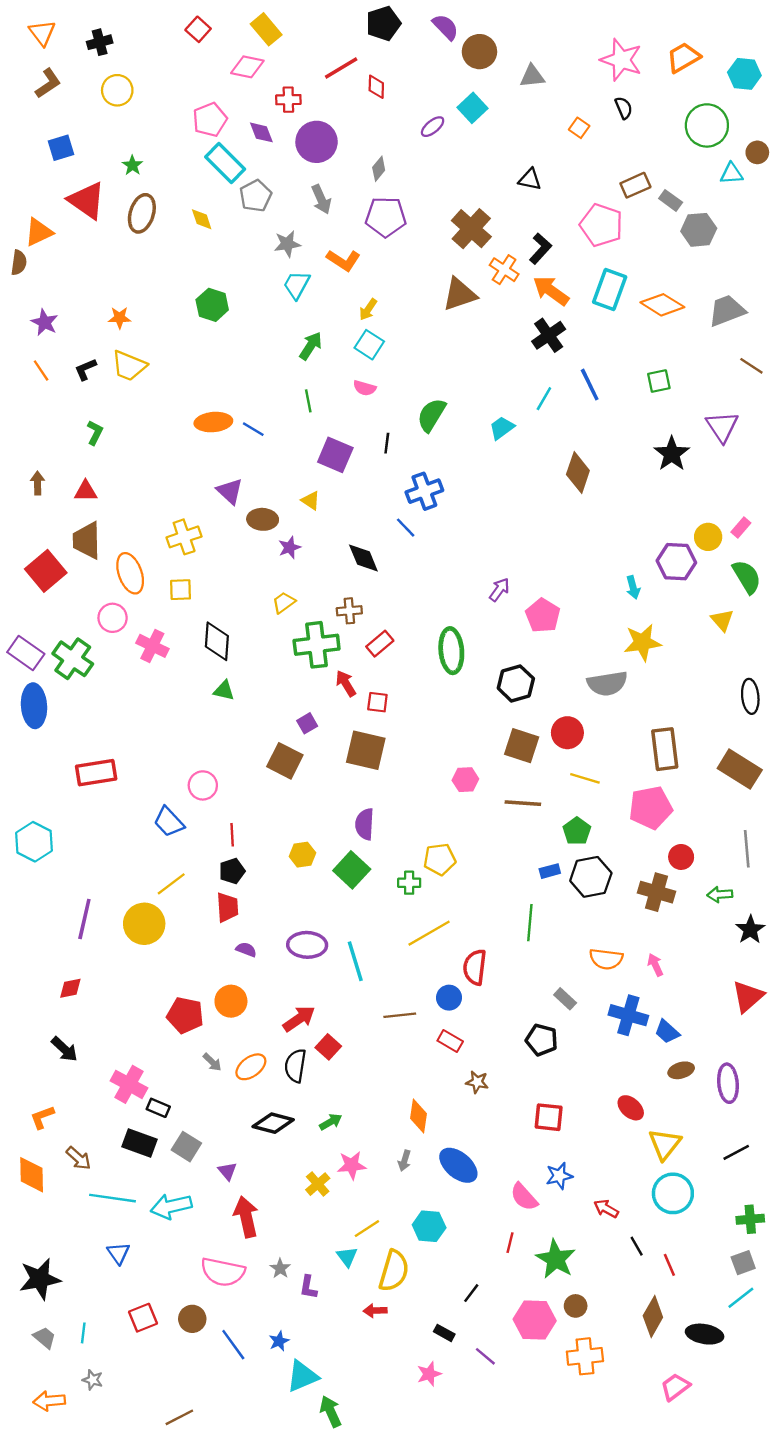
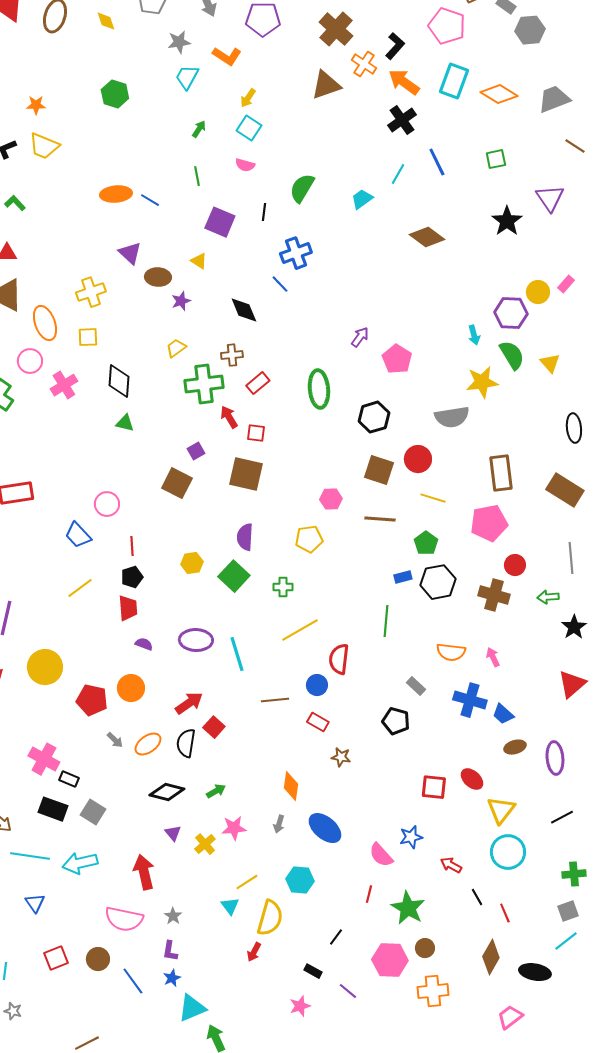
green arrow: (311, 346) -> (199, 129), size x0.7
green L-shape: (95, 433) -> (15, 203), turned -70
brown diamond: (578, 472) -> (427, 237), turned -72
green semicircle: (747, 577) -> (512, 355), moved
pink cross: (152, 646) -> (64, 385), turned 32
yellow pentagon: (440, 859) -> (309, 539), moved
yellow circle: (144, 924) -> (45, 667), moved
red square: (549, 1117) -> (434, 787), moved
purple triangle: (227, 1171) -> (173, 833), moved
purple L-shape: (308, 1287) -> (170, 951), moved
red arrow: (375, 1311) -> (254, 952), turned -60

